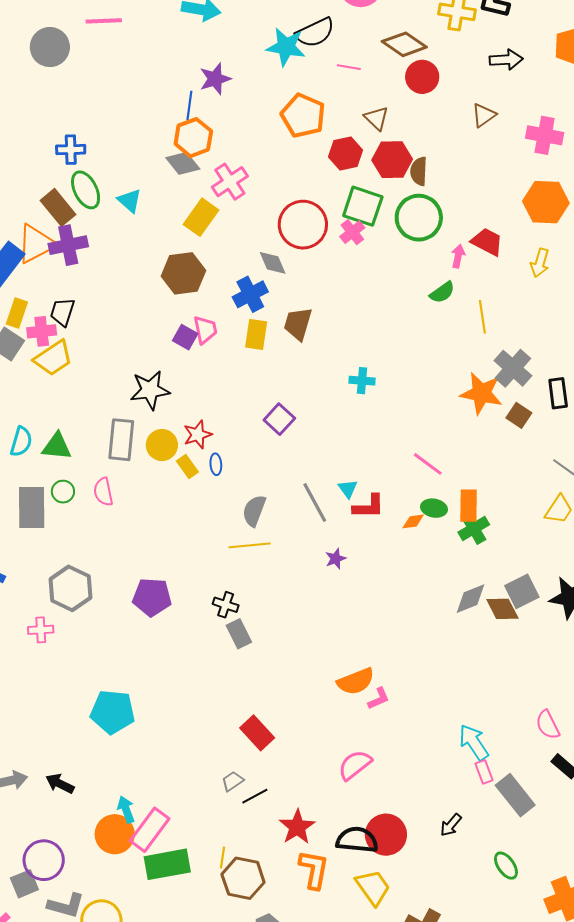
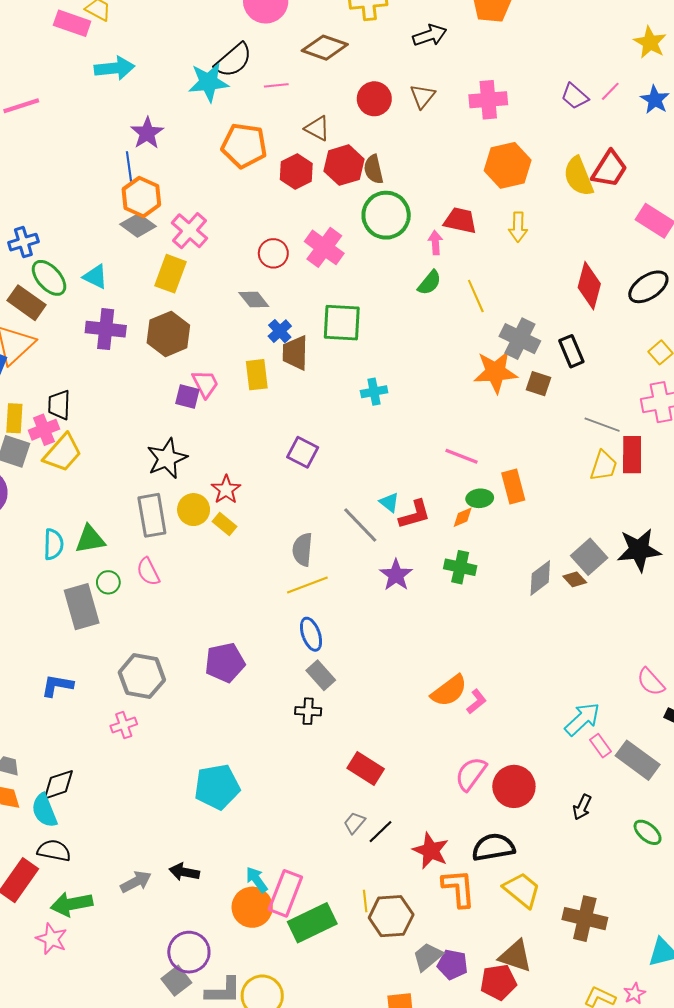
red circle: (422, 77) -> (374, 99), moved
green square: (363, 206) -> (342, 323), moved
red circle: (303, 225) -> (273, 253), size x0.6
pink cross: (352, 232) -> (324, 247), size x1.5
purple cross: (68, 245) -> (106, 329), moved, turned 33
blue cross: (250, 294) -> (280, 331), moved, size x0.7
blue ellipse: (216, 464) -> (311, 634), moved, size x1.5
green cross: (474, 528) -> (460, 567), moved, turned -32
purple star: (336, 559) -> (396, 575), size x1.5
black cross: (226, 605) -> (308, 711), moved
brown diamond: (502, 609) -> (575, 579), size x0.7
cyan arrow: (474, 742) -> (582, 719), turned 96
red circle: (386, 835) -> (514, 786), moved

